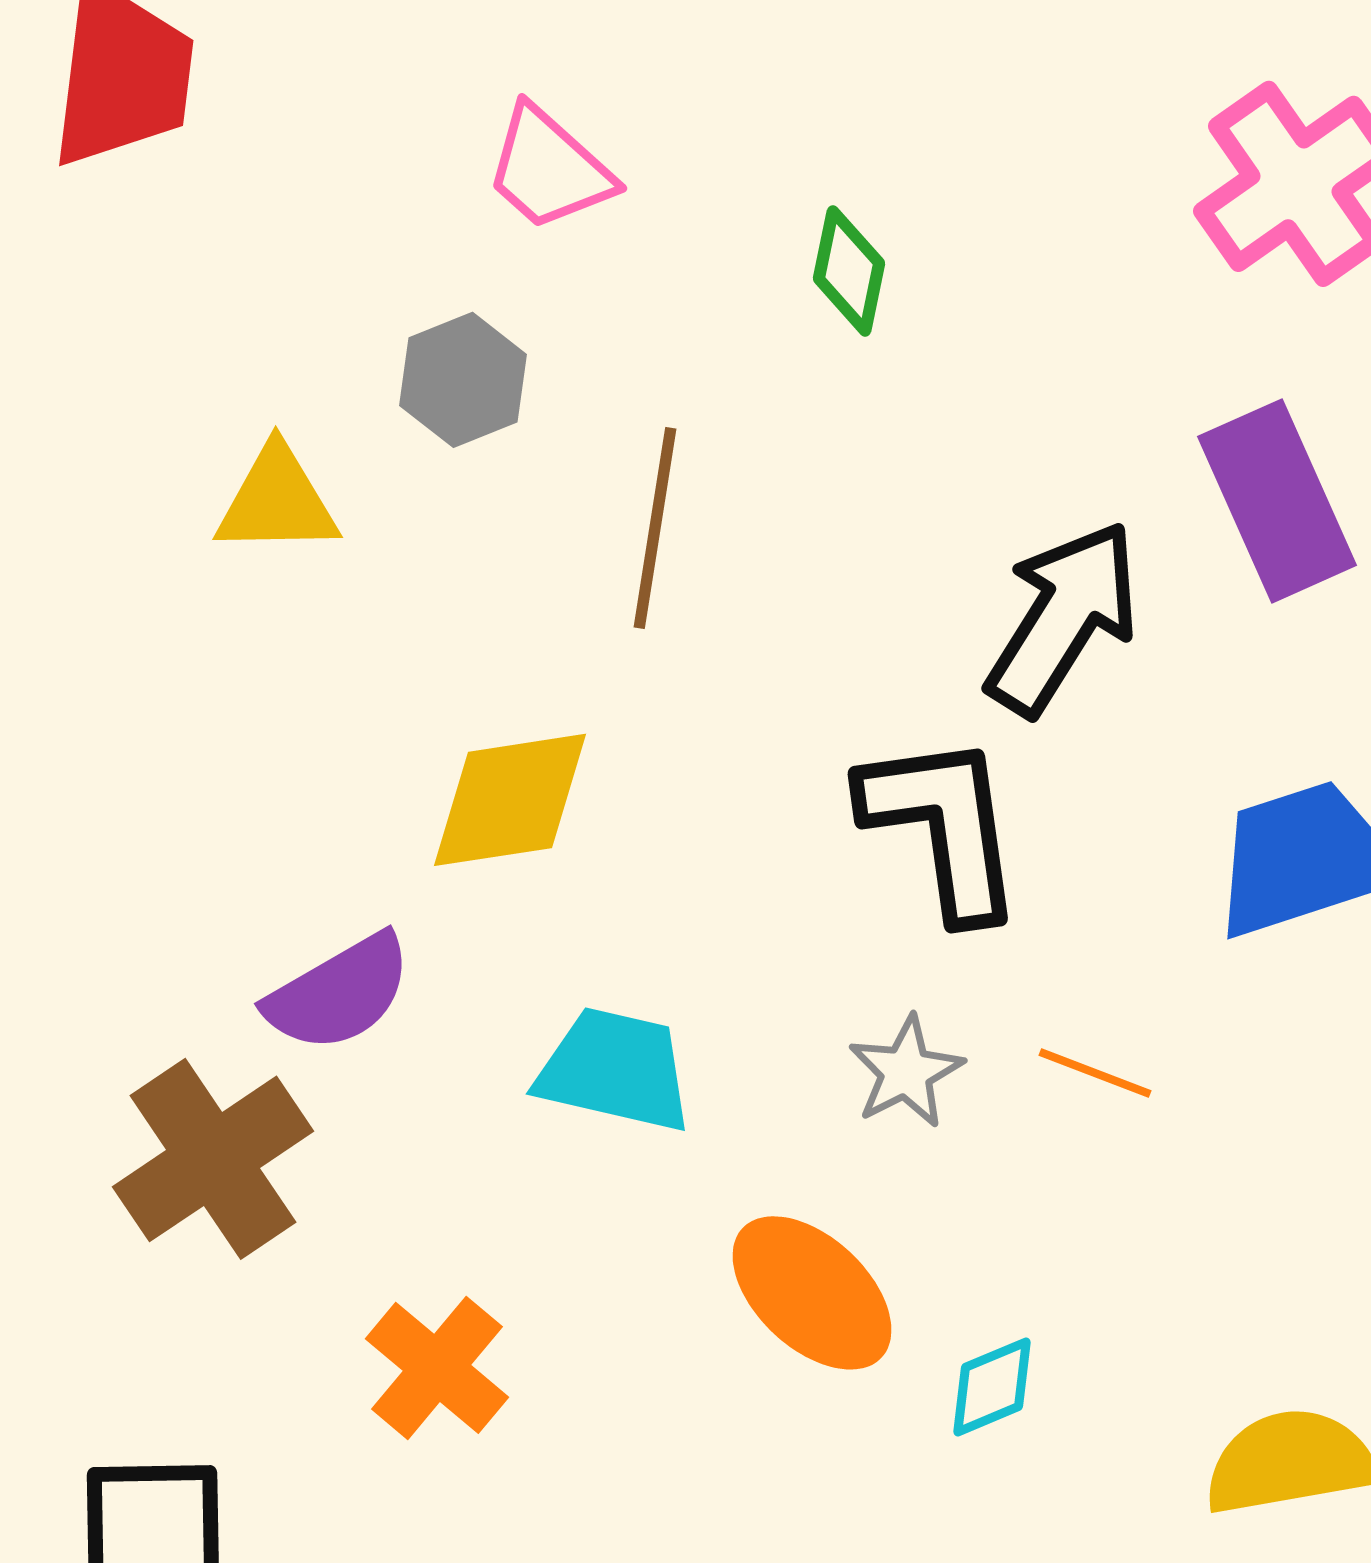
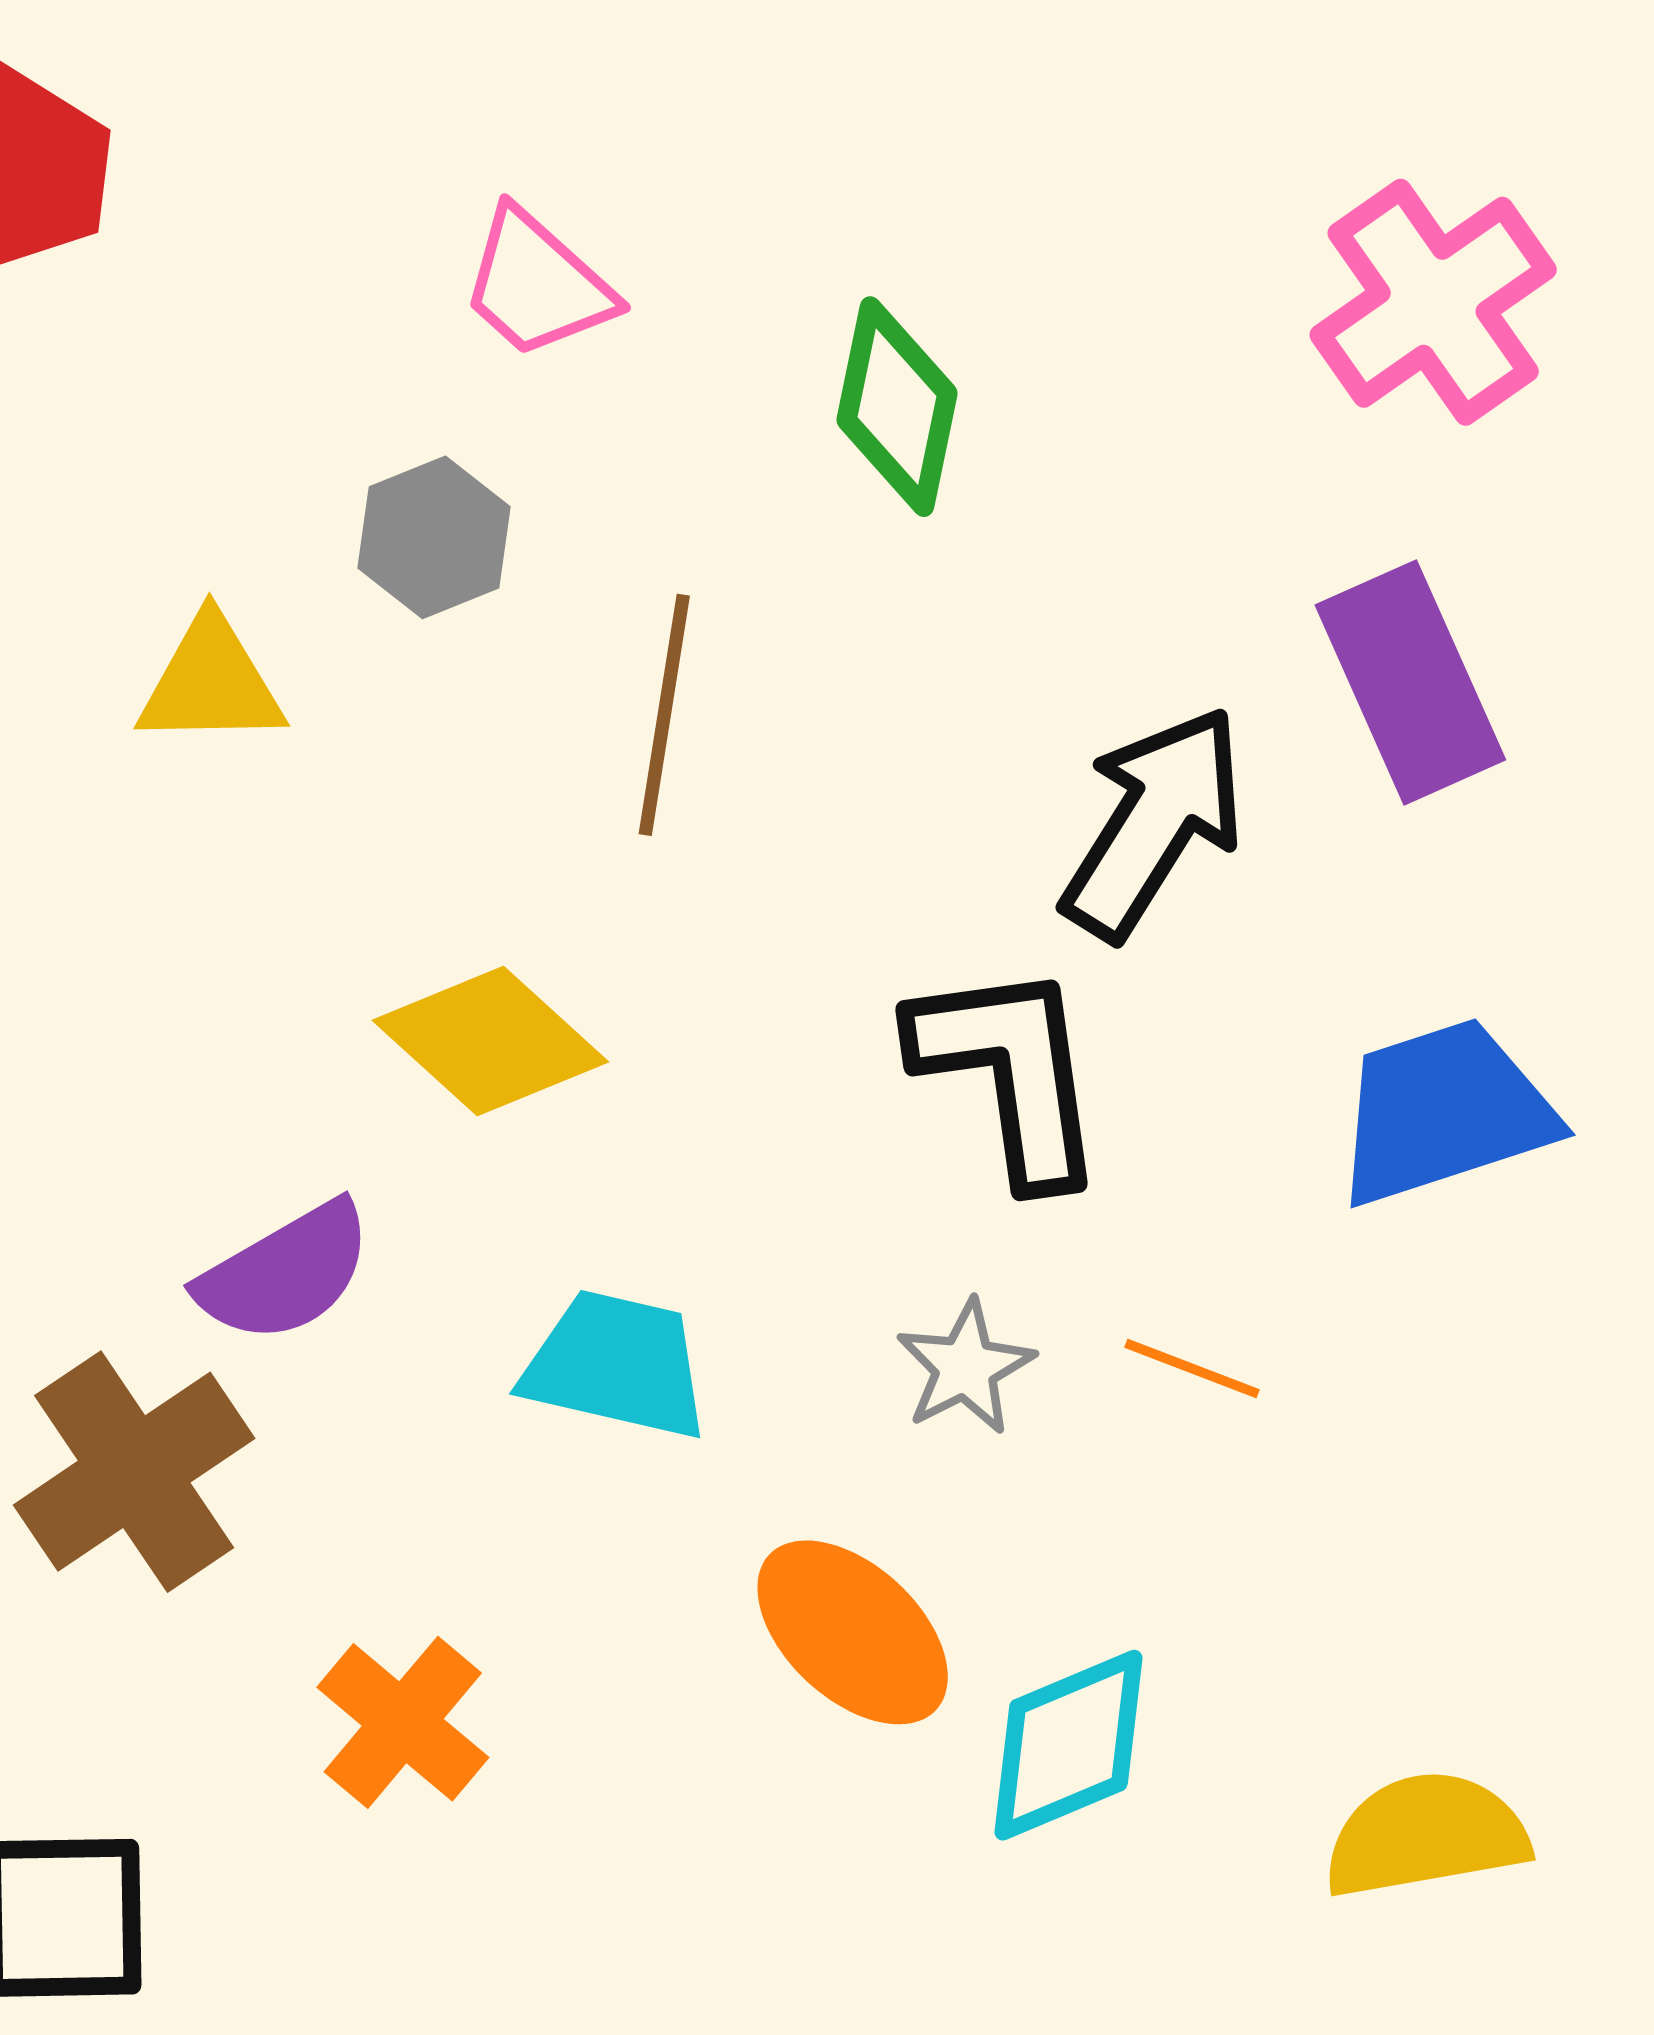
green diamond: (849, 271) -> (897, 407), size x1.4
yellow diamond: (510, 800) -> (490, 1041), turned 51
cyan diamond: (992, 1387) -> (1068, 1745), size x1.6

